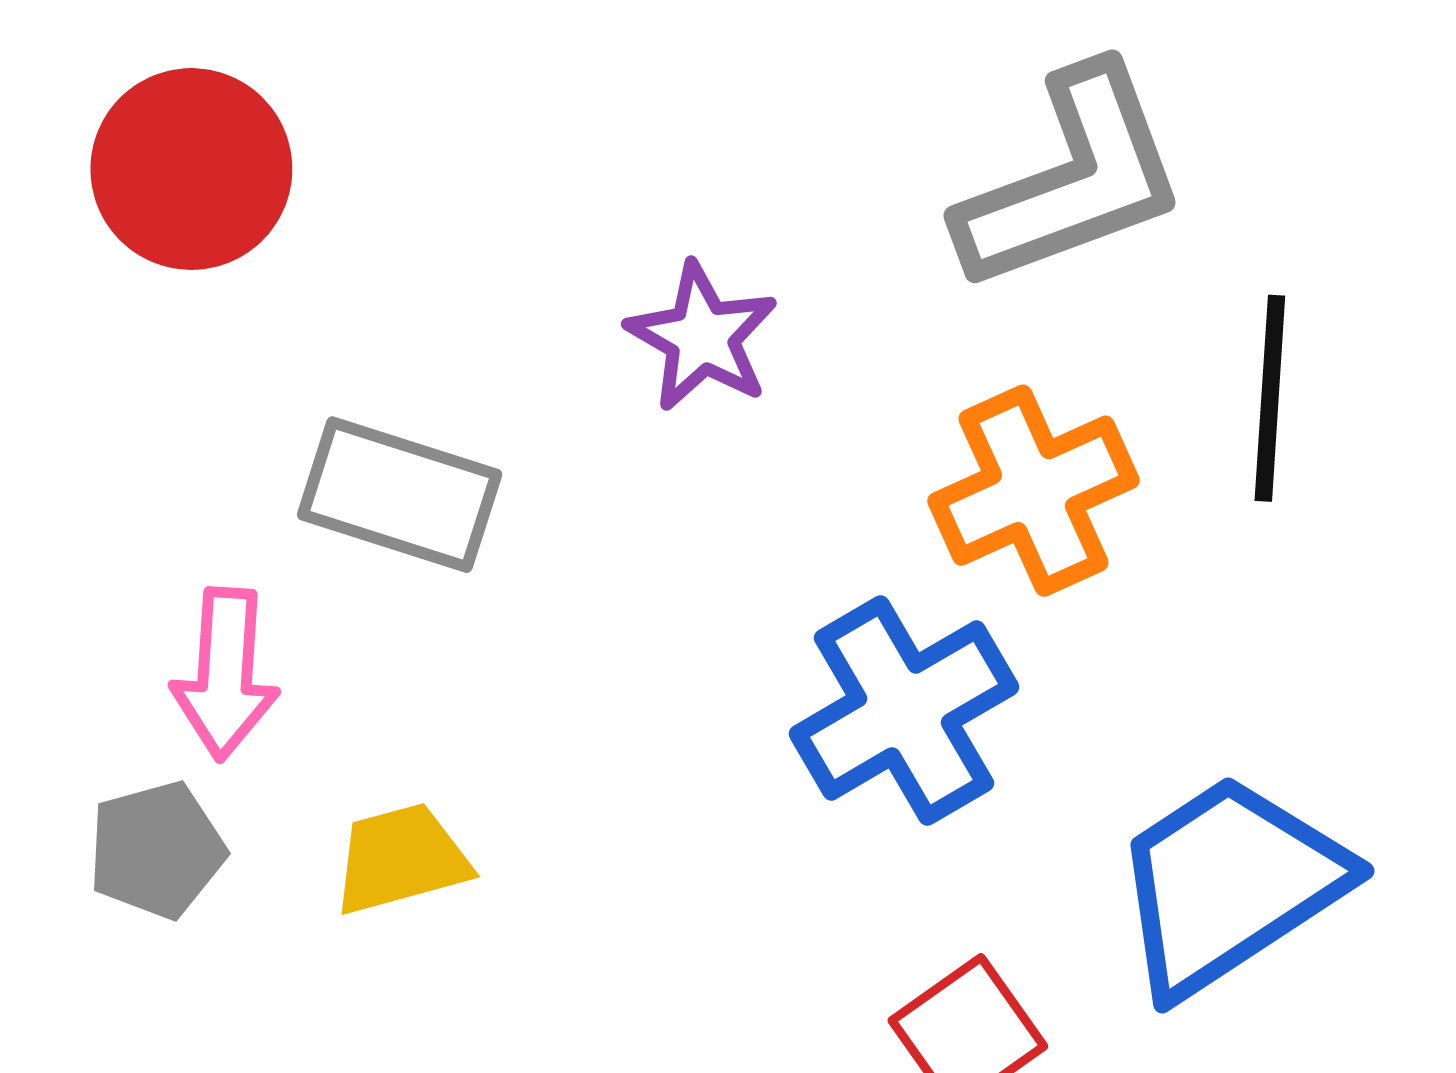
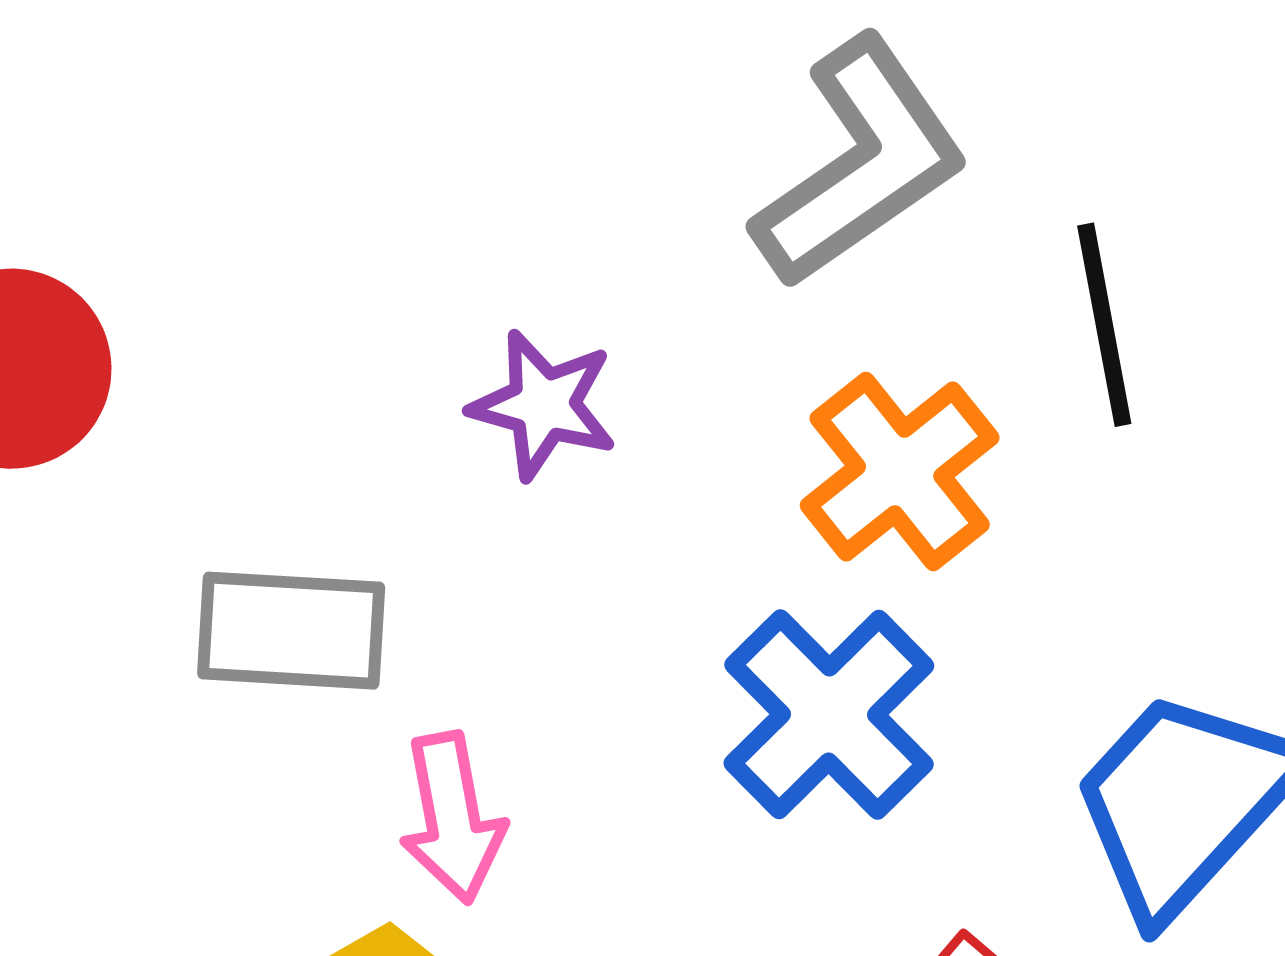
pink arrow: (225, 674) -> (452, 818), moved

